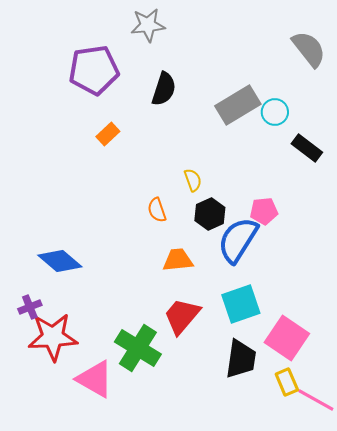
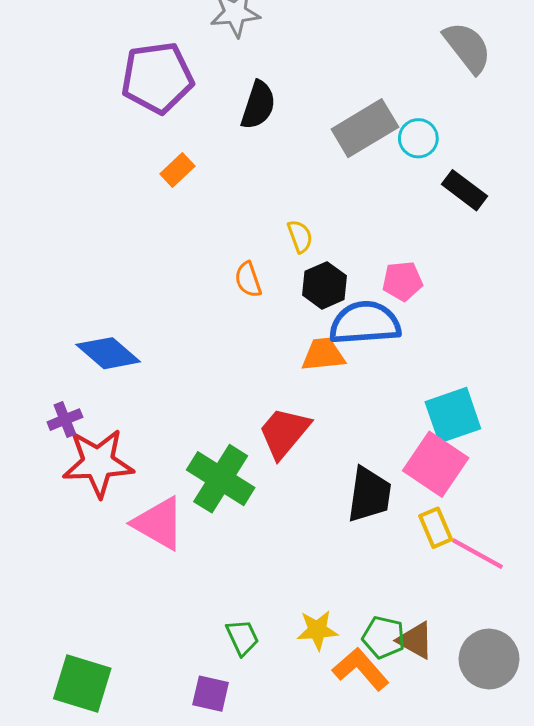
blue semicircle: (238, 240) -> (365, 323), turned 54
orange trapezoid: (178, 260) -> (323, 355), moved
cyan square: (241, 304) -> (453, 415), moved

